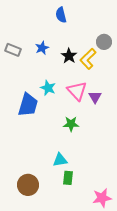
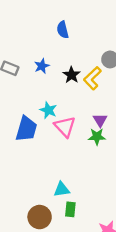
pink triangle: (77, 91) -> (65, 127), moved
green star: (71, 124) -> (97, 137), moved
brown circle: (28, 185) -> (40, 217), moved

